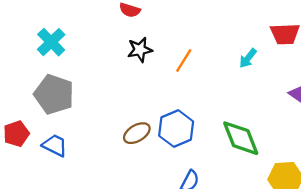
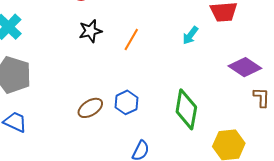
blue hexagon: (176, 129) -> (126, 102), size x0.7
green diamond: (241, 138) -> (186, 109), turned 33

